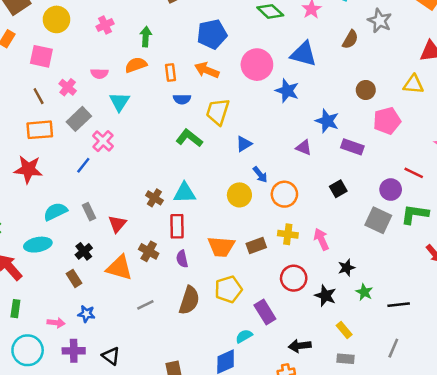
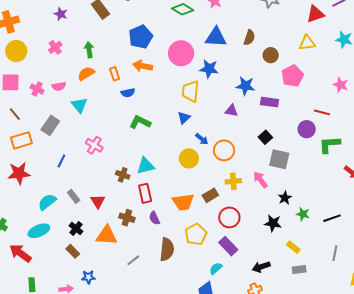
brown semicircle: (350, 39) -> (249, 38), moved
pink cross: (68, 87) -> (37, 89), moved
yellow trapezoid: (218, 112) -> (191, 91), moved
pink cross: (103, 141) -> (94, 145), moved
gray square: (378, 220) -> (279, 159), moved
red circle: (294, 278) -> (229, 217), moved

